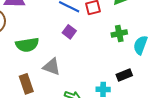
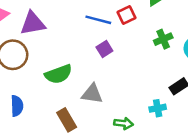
purple square: (69, 32) -> (104, 49), turned 32

